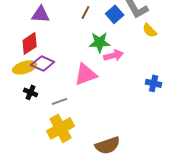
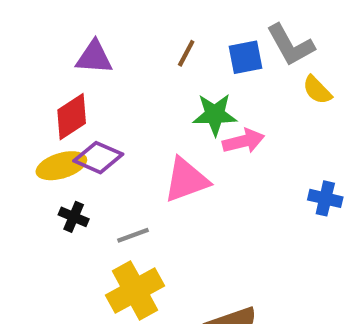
blue square: (115, 14) -> (245, 57), turned 30

